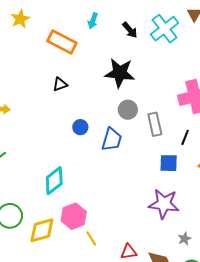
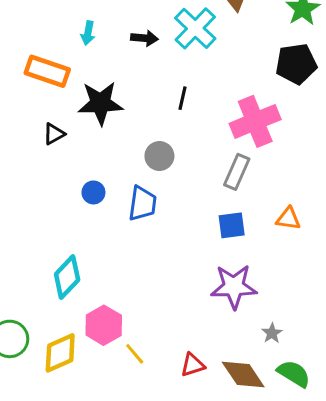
black arrow: (130, 30) -> (144, 38), turned -36
black star: (120, 73) -> (100, 103), moved
gray rectangle: (155, 124) -> (237, 172), moved, turned 45
black line: (185, 137) -> (182, 98), moved

